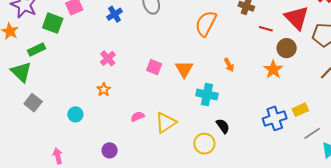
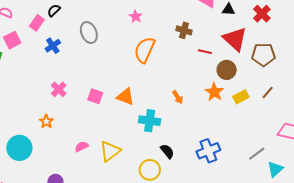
pink cross: (108, 58) -> (59, 89), moved
orange arrow: (229, 65) -> (178, 97), moved
orange triangle: (184, 69) -> (125, 97), turned -36
yellow rectangle: (300, 110) -> (241, 97), moved
cyan circle: (75, 114) -> (19, 148), size x1.6
blue cross: (275, 118) -> (208, 151), moved

